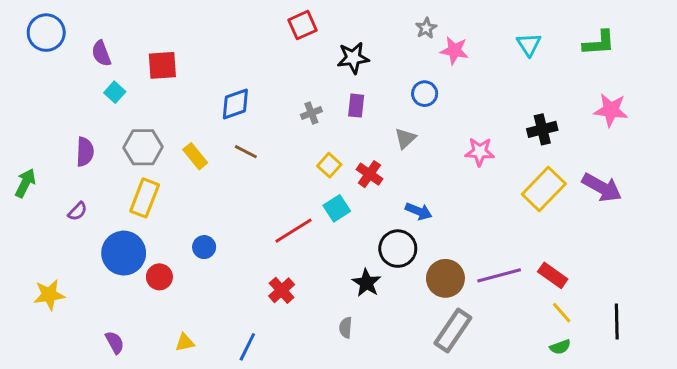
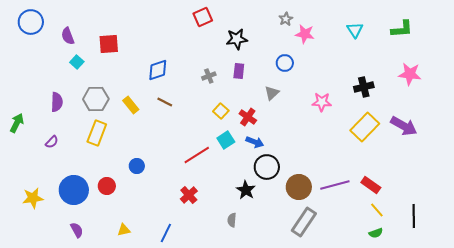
blue arrow: (419, 211) -> (255, 142), moved
blue circle: (124, 253) -> (74, 190), moved

